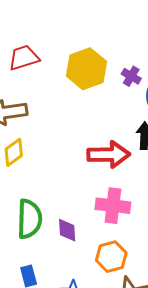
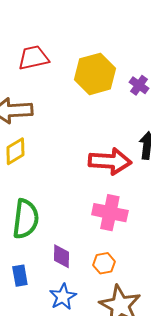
purple diamond: (67, 230) -> (62, 256), moved
orange hexagon: (111, 257) -> (104, 263), size x0.7

